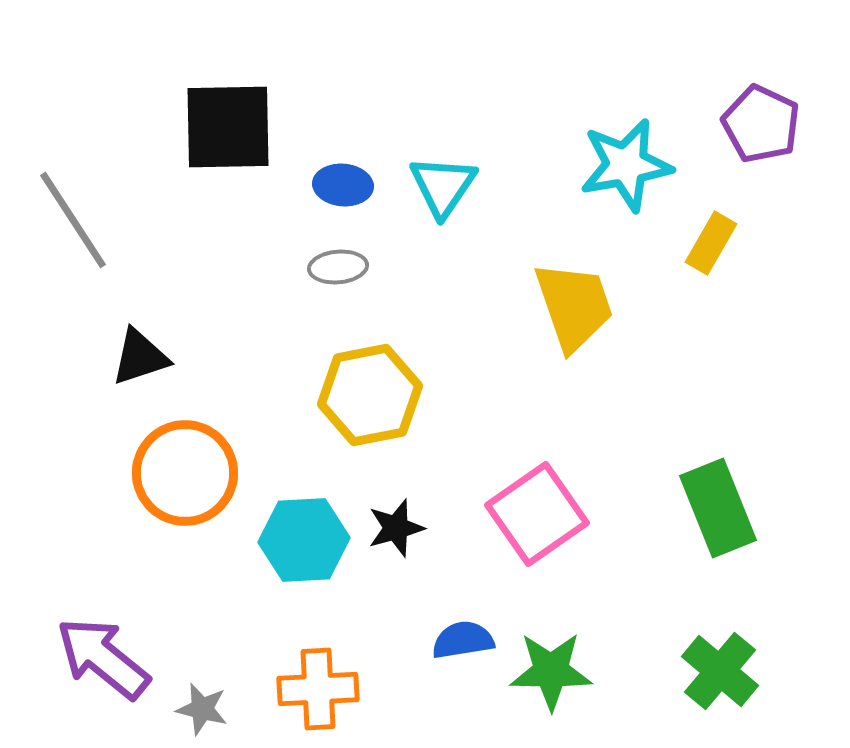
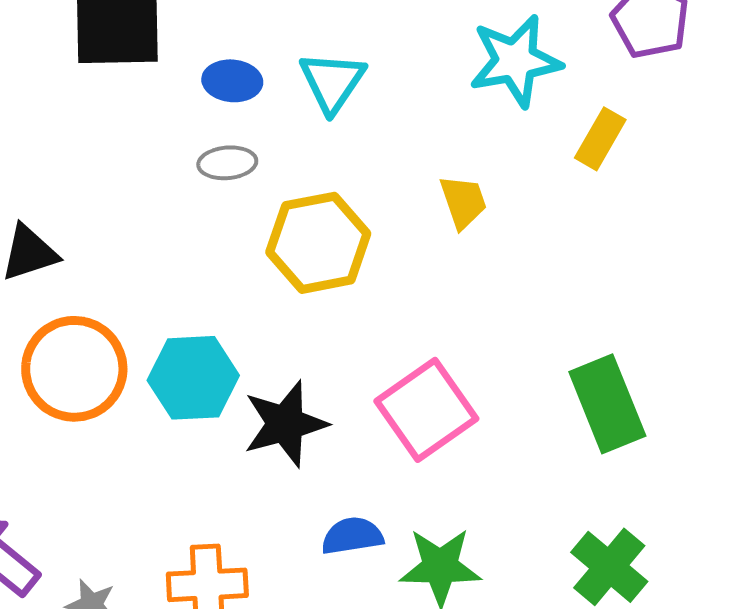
yellow trapezoid: (574, 306) -> (463, 202), size x0.6
yellow hexagon: (370, 395) -> (318, 243), moved
black star: (396, 528) -> (285, 424), size x1.5
cyan hexagon: (304, 540) -> (193, 378), moved

